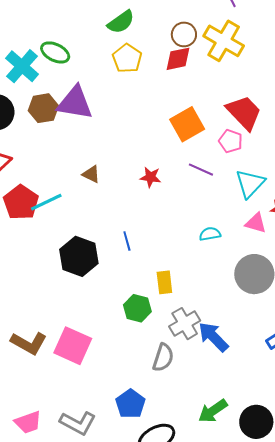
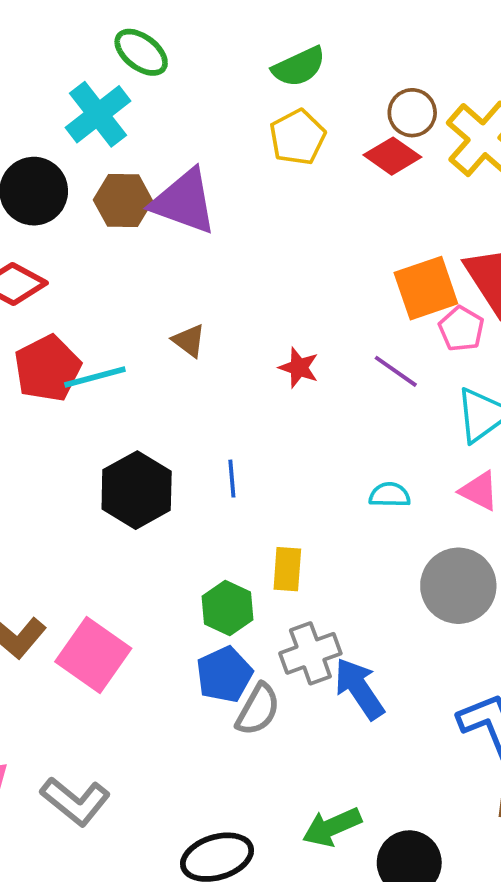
green ellipse: (55, 52) -> (141, 52), moved
red diamond: (178, 59) -> (392, 156), turned 36
orange square: (187, 124) -> (426, 288), moved
blue pentagon: (130, 404) -> (224, 675), moved

